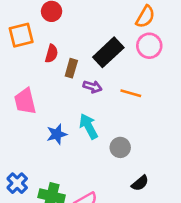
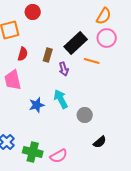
red semicircle: (52, 54) -> (23, 54), moved
purple arrow: (92, 87) -> (64, 69), turned 56
orange line: (131, 93) -> (92, 61), moved

